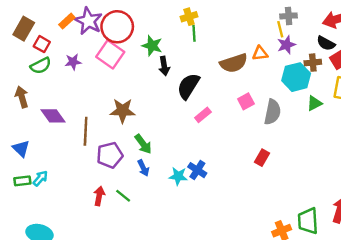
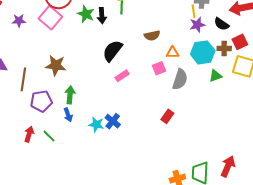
black semicircle: (326, 43) -> (221, 24), moved
orange triangle: (260, 53) -> (173, 53), moved
brown semicircle: (234, 63) -> (152, 35), size x0.7
brown cross: (313, 63) -> (224, 48), moved
black arrow: (164, 66) -> (102, 16), moved
green arrow: (143, 144) -> (70, 95), turned -144

